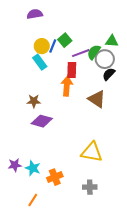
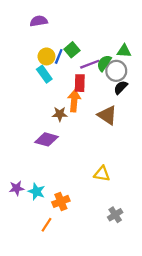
brown star: (34, 101) -> (60, 114), moved
yellow triangle: (92, 152) -> (102, 174), size x0.7
gray cross: (90, 187) -> (115, 215), moved, turned -32
orange line: (33, 200) -> (46, 225), moved

